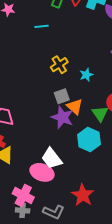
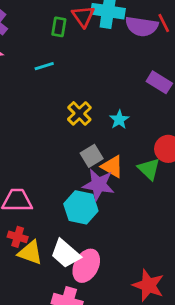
cyan hexagon: (89, 140) -> (81, 207), moved
white trapezoid: (52, 158) -> (65, 254), moved
pink ellipse: (42, 172) -> (86, 266), turned -70

